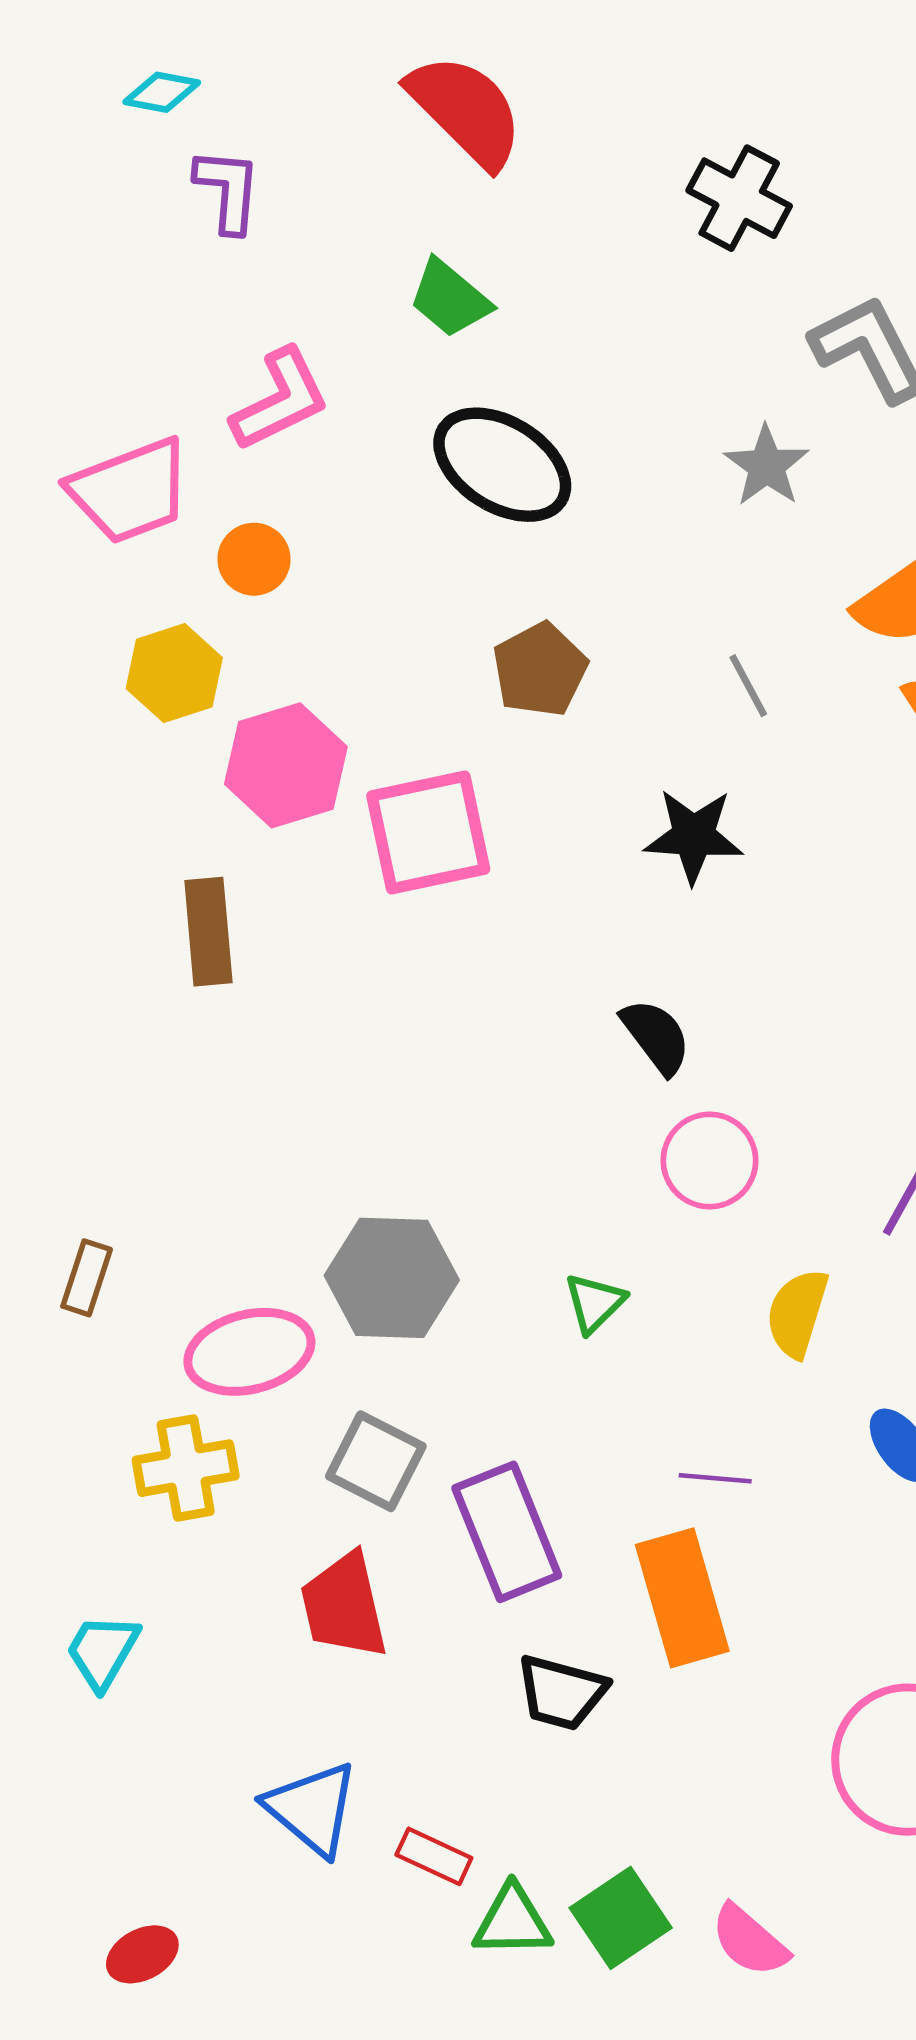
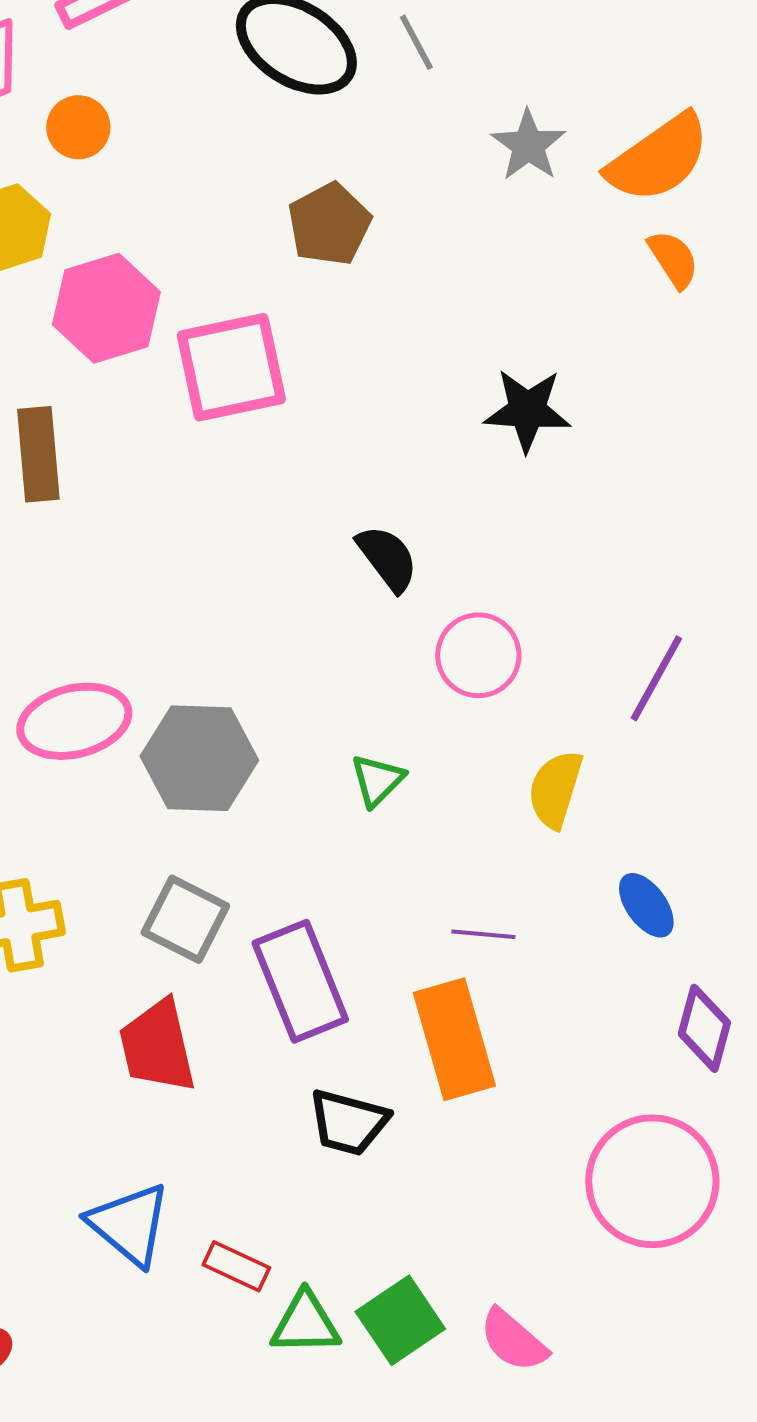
gray star: (766, 466) -> (528, 145), moved
gray line: (748, 686) -> (416, 42), moved
black star: (694, 836) -> (527, 410), moved
black semicircle: (656, 1036) -> (387, 558), moved
pink ellipse: (249, 1352) -> (74, 721), moved

